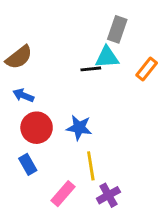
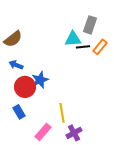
gray rectangle: (117, 29) -> (90, 25), moved
black line: (91, 69) -> (83, 47), moved
blue star: (79, 128) -> (40, 80), moved, turned -30

